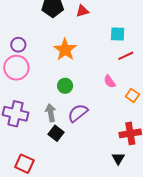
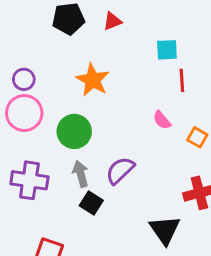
red line: (126, 56) -> (182, 80), turned -63
green circle: (65, 86) -> (74, 131), moved, size x1.5
black triangle: (118, 158) -> (165, 230), moved, size x1.6

